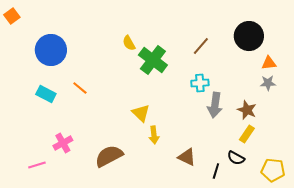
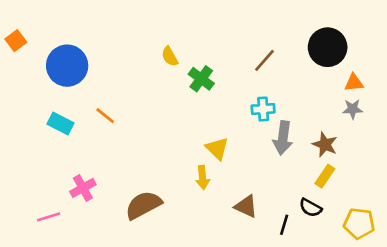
orange square: (12, 16) -> (16, 41), moved
green cross: (153, 60) -> (201, 79), size x0.7
yellow triangle: (141, 113) -> (217, 148), moved

